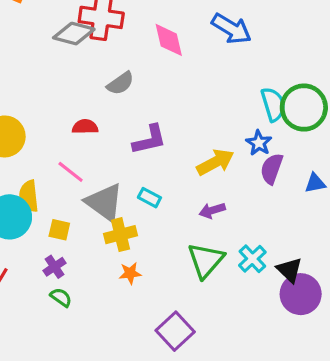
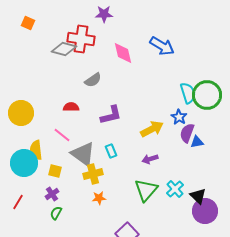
blue triangle: (315, 183) -> (197, 142), moved
cyan rectangle: (149, 198) -> (111, 151), turned 40
green semicircle: (61, 297) -> (56, 213), turned -96

